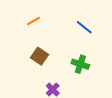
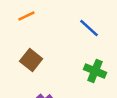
green cross: (80, 64) -> (95, 71), moved

